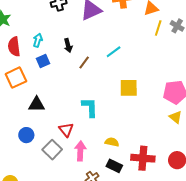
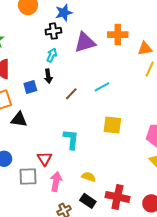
cyan arrow: (38, 40) -> (52, 55), moved
black arrow: (68, 45) -> (48, 76), moved
black triangle: (37, 104) -> (19, 119), moved
gray square: (52, 150) -> (28, 177), turned 36

